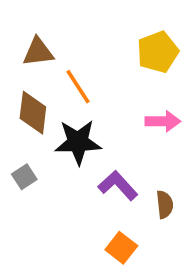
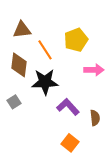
yellow pentagon: (158, 52) -> (76, 40), moved

